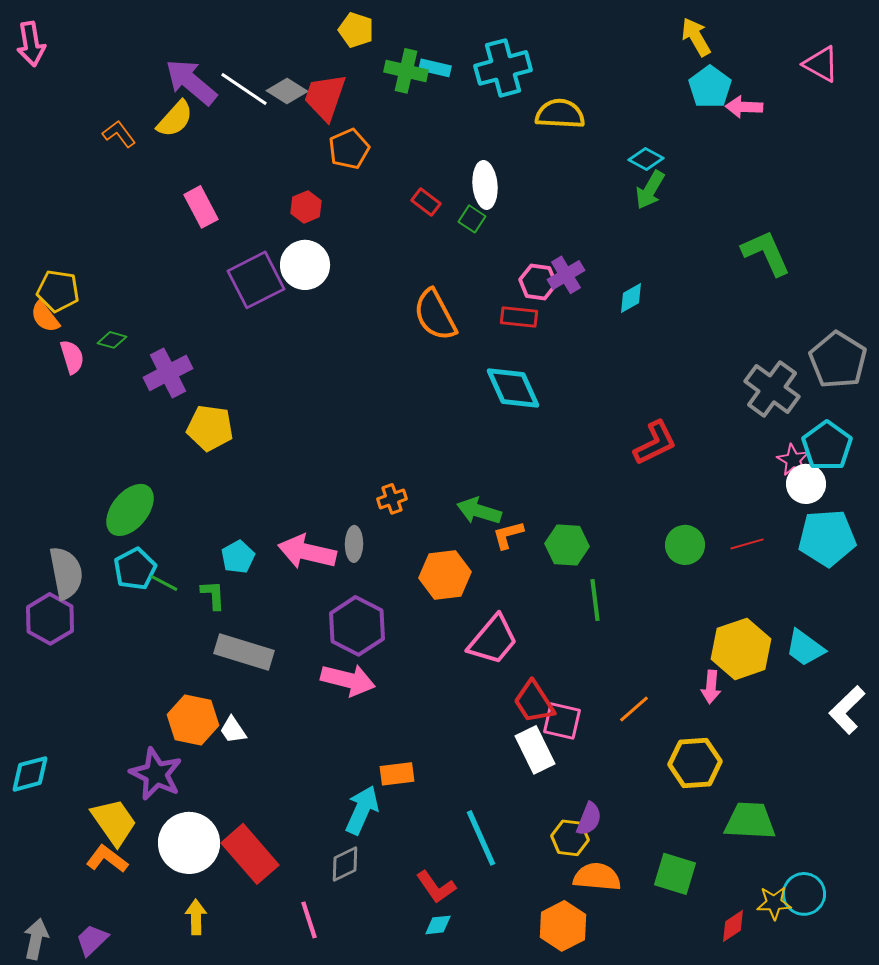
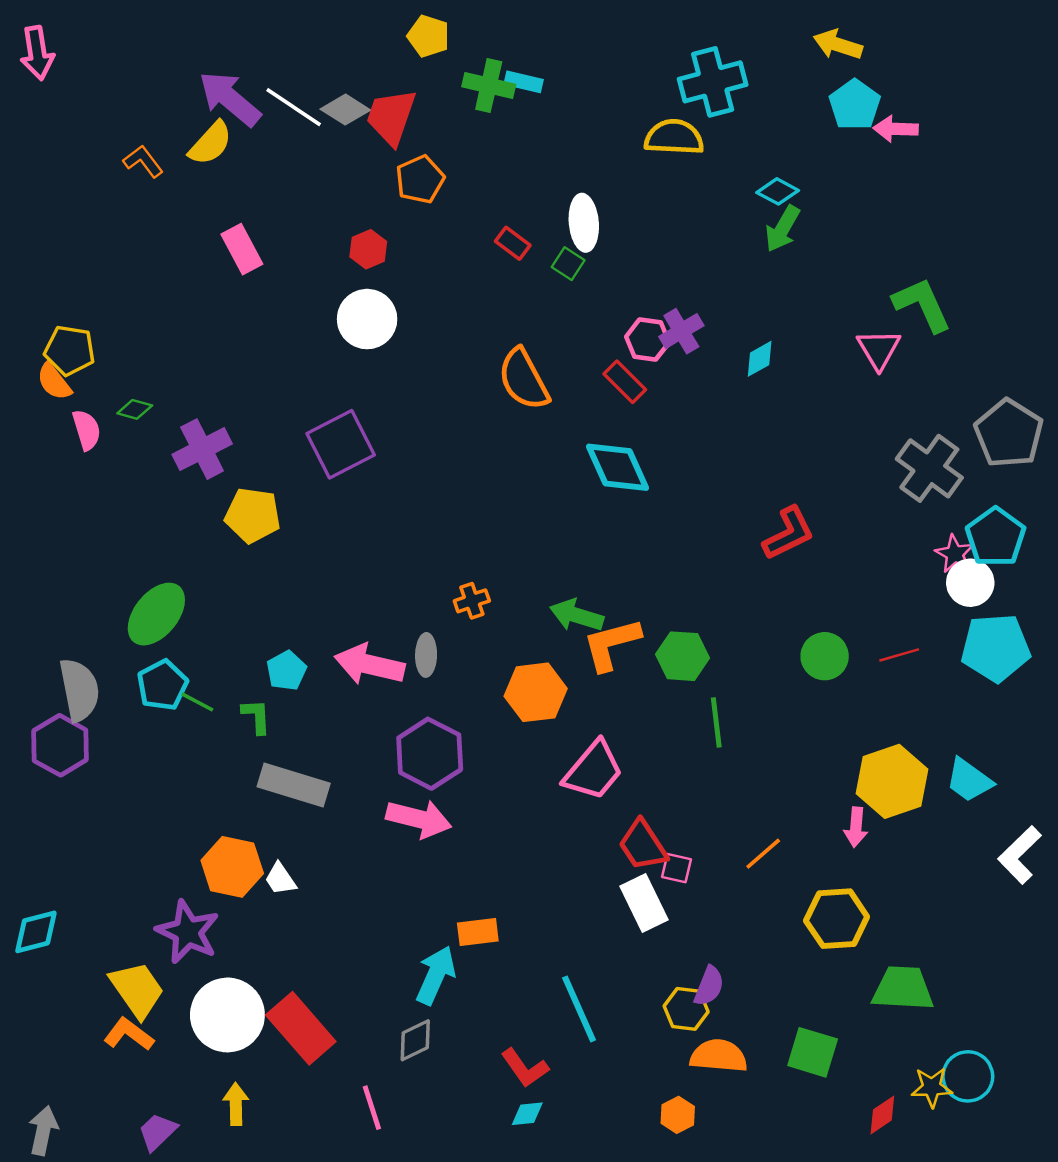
yellow arrow: (696, 37) -> (838, 45), turned -42
pink triangle: (821, 64) -> (879, 349), moved, turned 30
cyan cross: (503, 68) -> (713, 82), moved
purple square: (256, 280) -> (341, 444), moved
red rectangle: (519, 317) -> (625, 382), turned 39
orange L-shape: (508, 535) -> (611, 644), size x1.6
pink square: (562, 721) -> (676, 868), size x0.7
orange hexagon: (563, 926) -> (678, 1115), size x0.6
purple trapezoid: (92, 940) -> (158, 1132), moved

